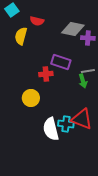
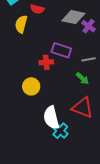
purple cross: (88, 38) -> (88, 26), turned 32
green arrow: (83, 81) -> (82, 78), moved, turned -32
cyan cross: (66, 124) -> (60, 131), moved, turned 35

